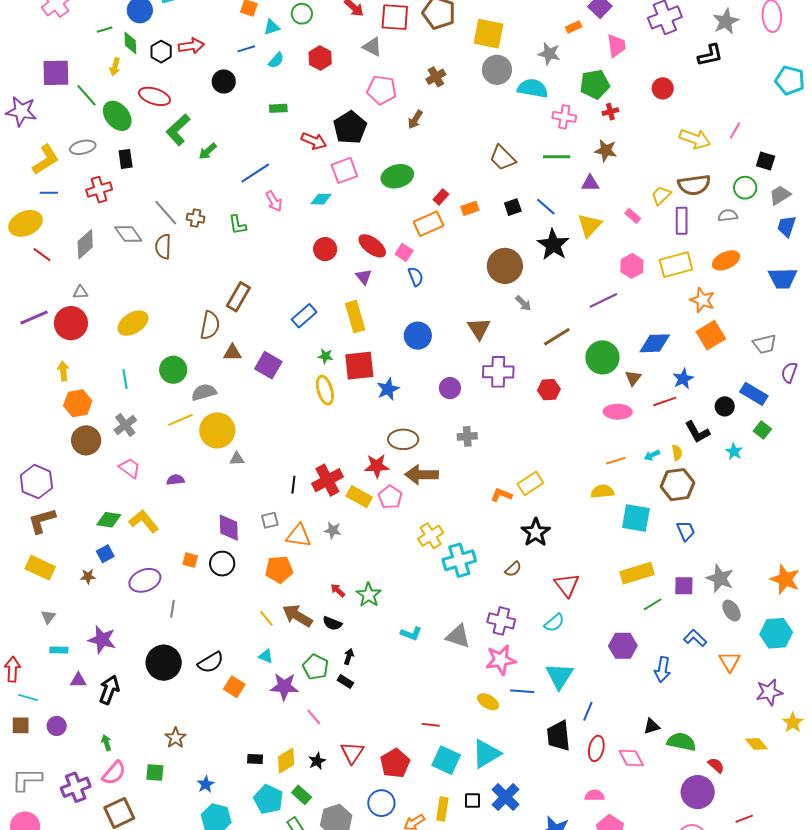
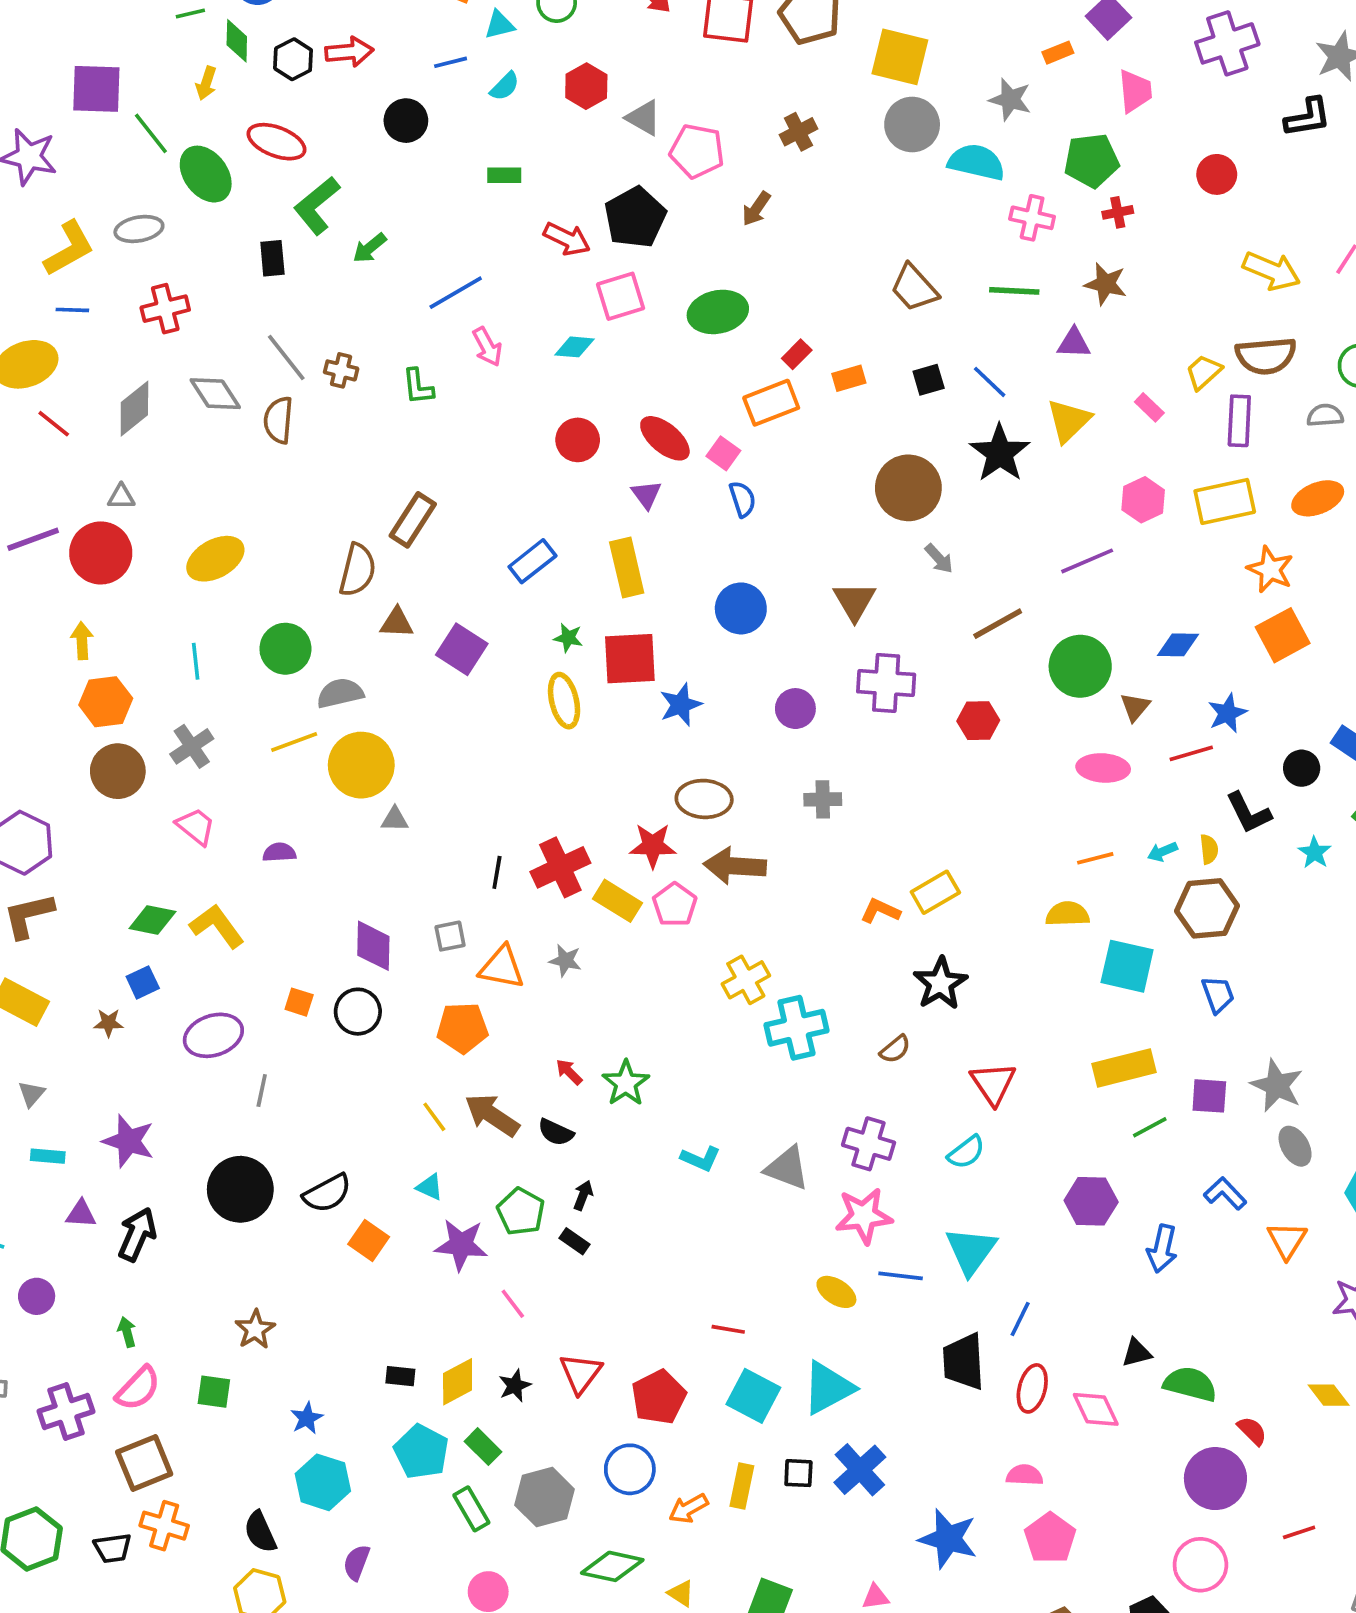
gray triangle: (372, 47) -> (644, 118), moved
black rectangle: (126, 159) -> (272, 258), moved
blue diamond: (655, 343) -> (1178, 645), size x0.7

